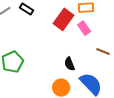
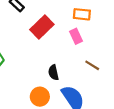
red rectangle: (63, 19) -> (42, 27), moved

